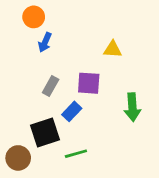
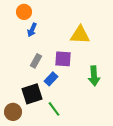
yellow triangle: (113, 49) -> (80, 35), size x1.5
green line: (76, 154) -> (54, 109), turned 70

